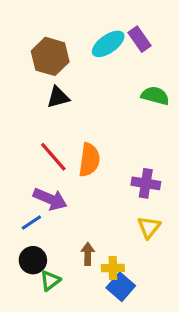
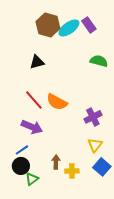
brown hexagon: (50, 56) -> (48, 25), moved
orange semicircle: (89, 160) -> (57, 102), turned 110
purple cross: (146, 183) -> (93, 117), turned -36
blue line: (31, 223) -> (22, 150), moved
blue square: (121, 287) -> (102, 167), moved

